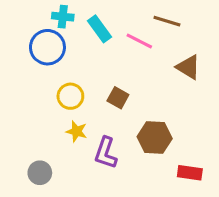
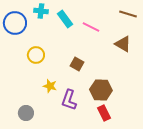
brown line: (167, 21) -> (128, 14), moved
blue circle: (47, 47) -> (15, 23), moved
yellow circle: (70, 96) -> (36, 55), moved
red rectangle: (190, 173) -> (104, 113), moved, turned 56

